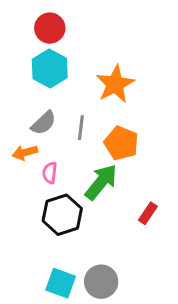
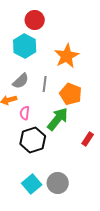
red circle: (50, 28) -> (35, 20), moved
cyan square: (61, 283) -> (32, 184), turned 30

